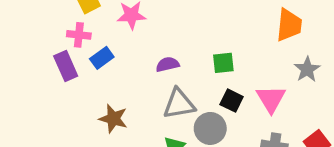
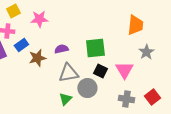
green square: (223, 63) -> (95, 48), size x1.5
brown star: (113, 119) -> (37, 58), moved, turned -30

